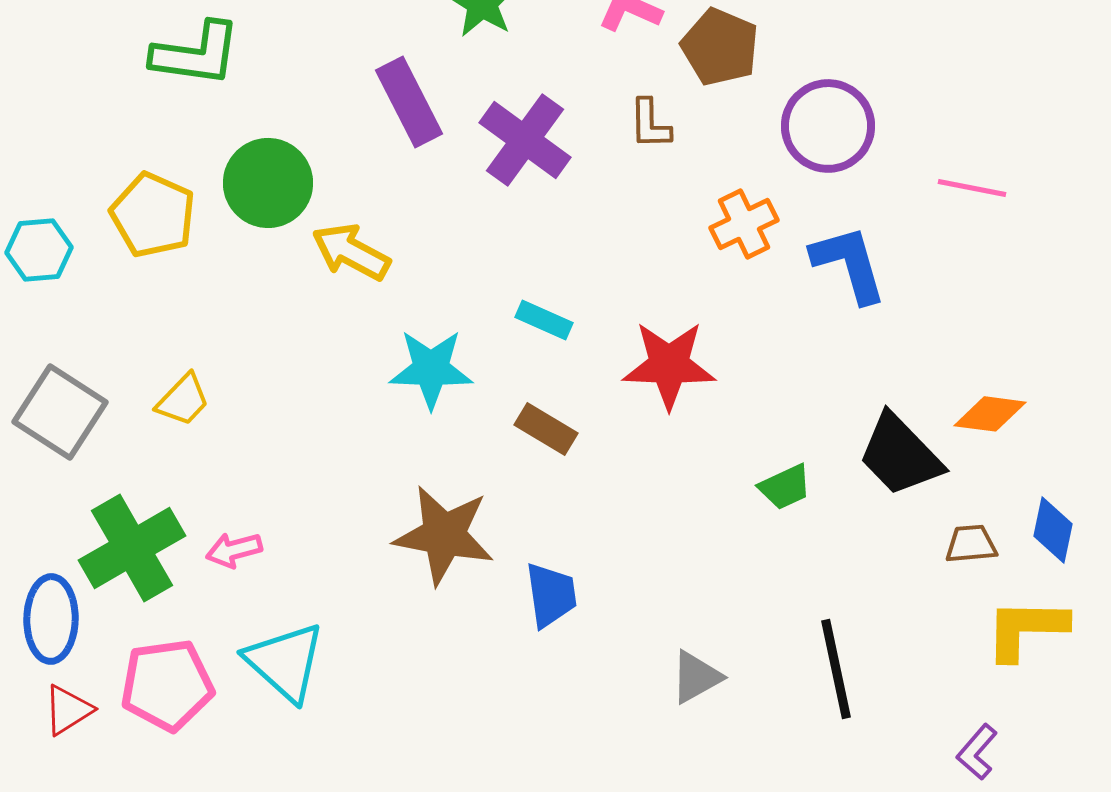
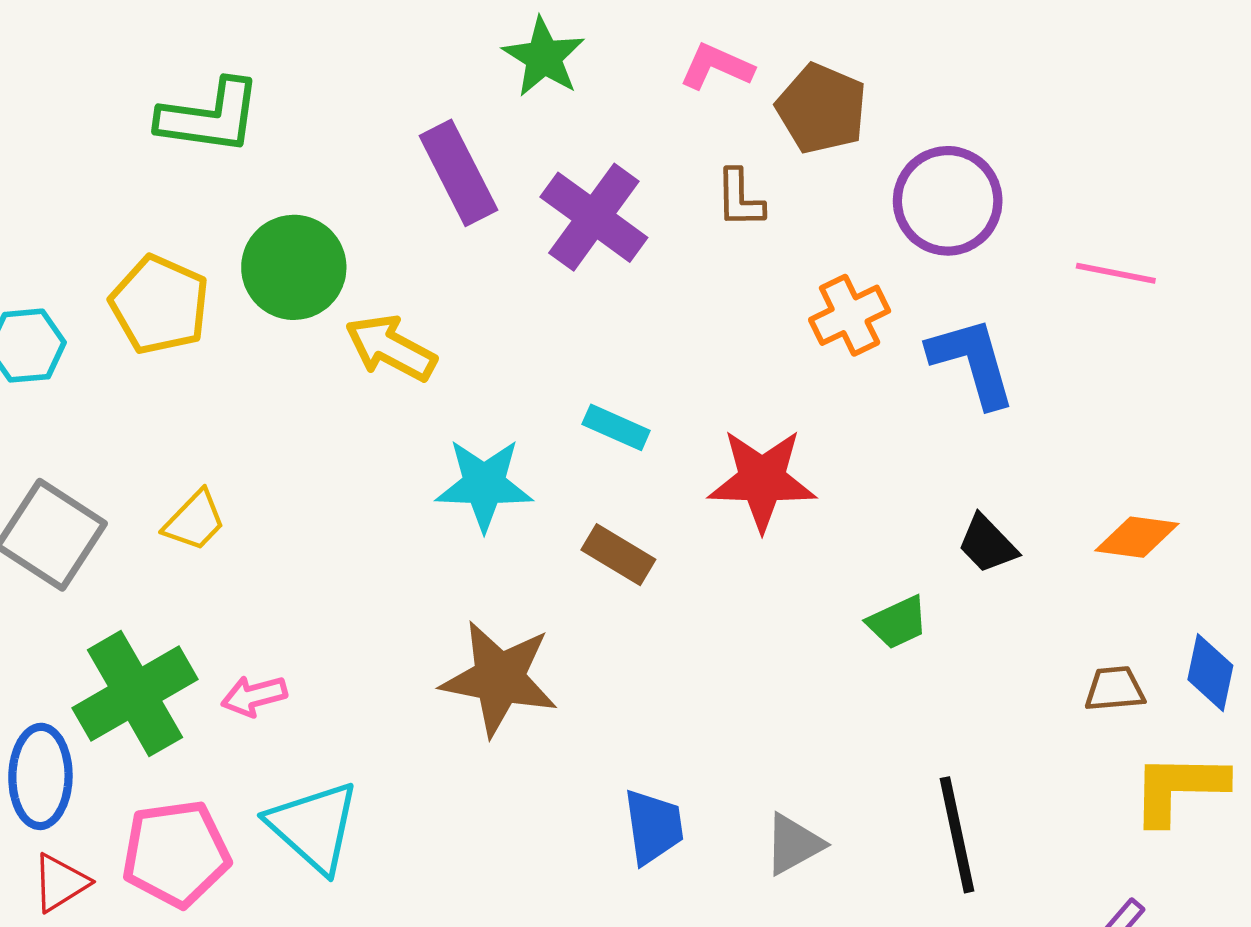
black trapezoid: (900, 455) -> (987, 544), moved, size x0.6
blue trapezoid: (551, 595) -> (653, 827), moved

